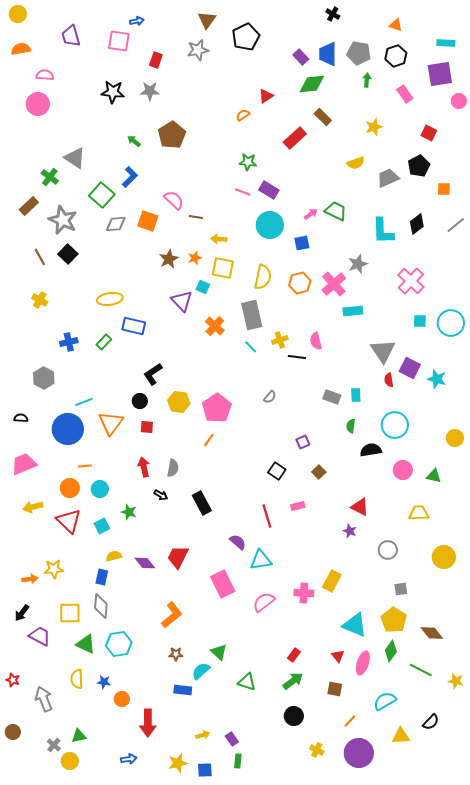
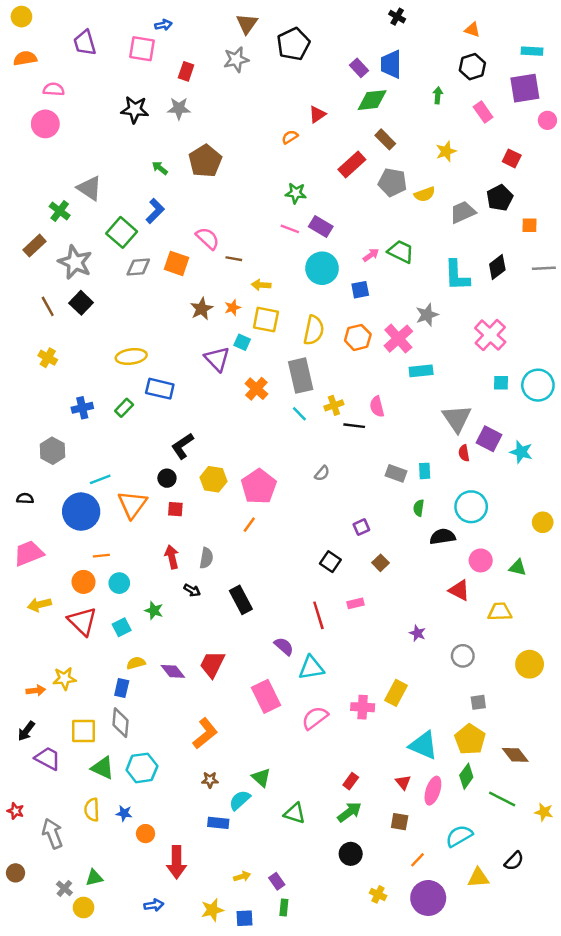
gray pentagon: (359, 53) -> (392, 182), moved
gray line: (456, 225) -> (544, 268), turned 36
red triangle: (360, 507) -> (459, 590), moved

